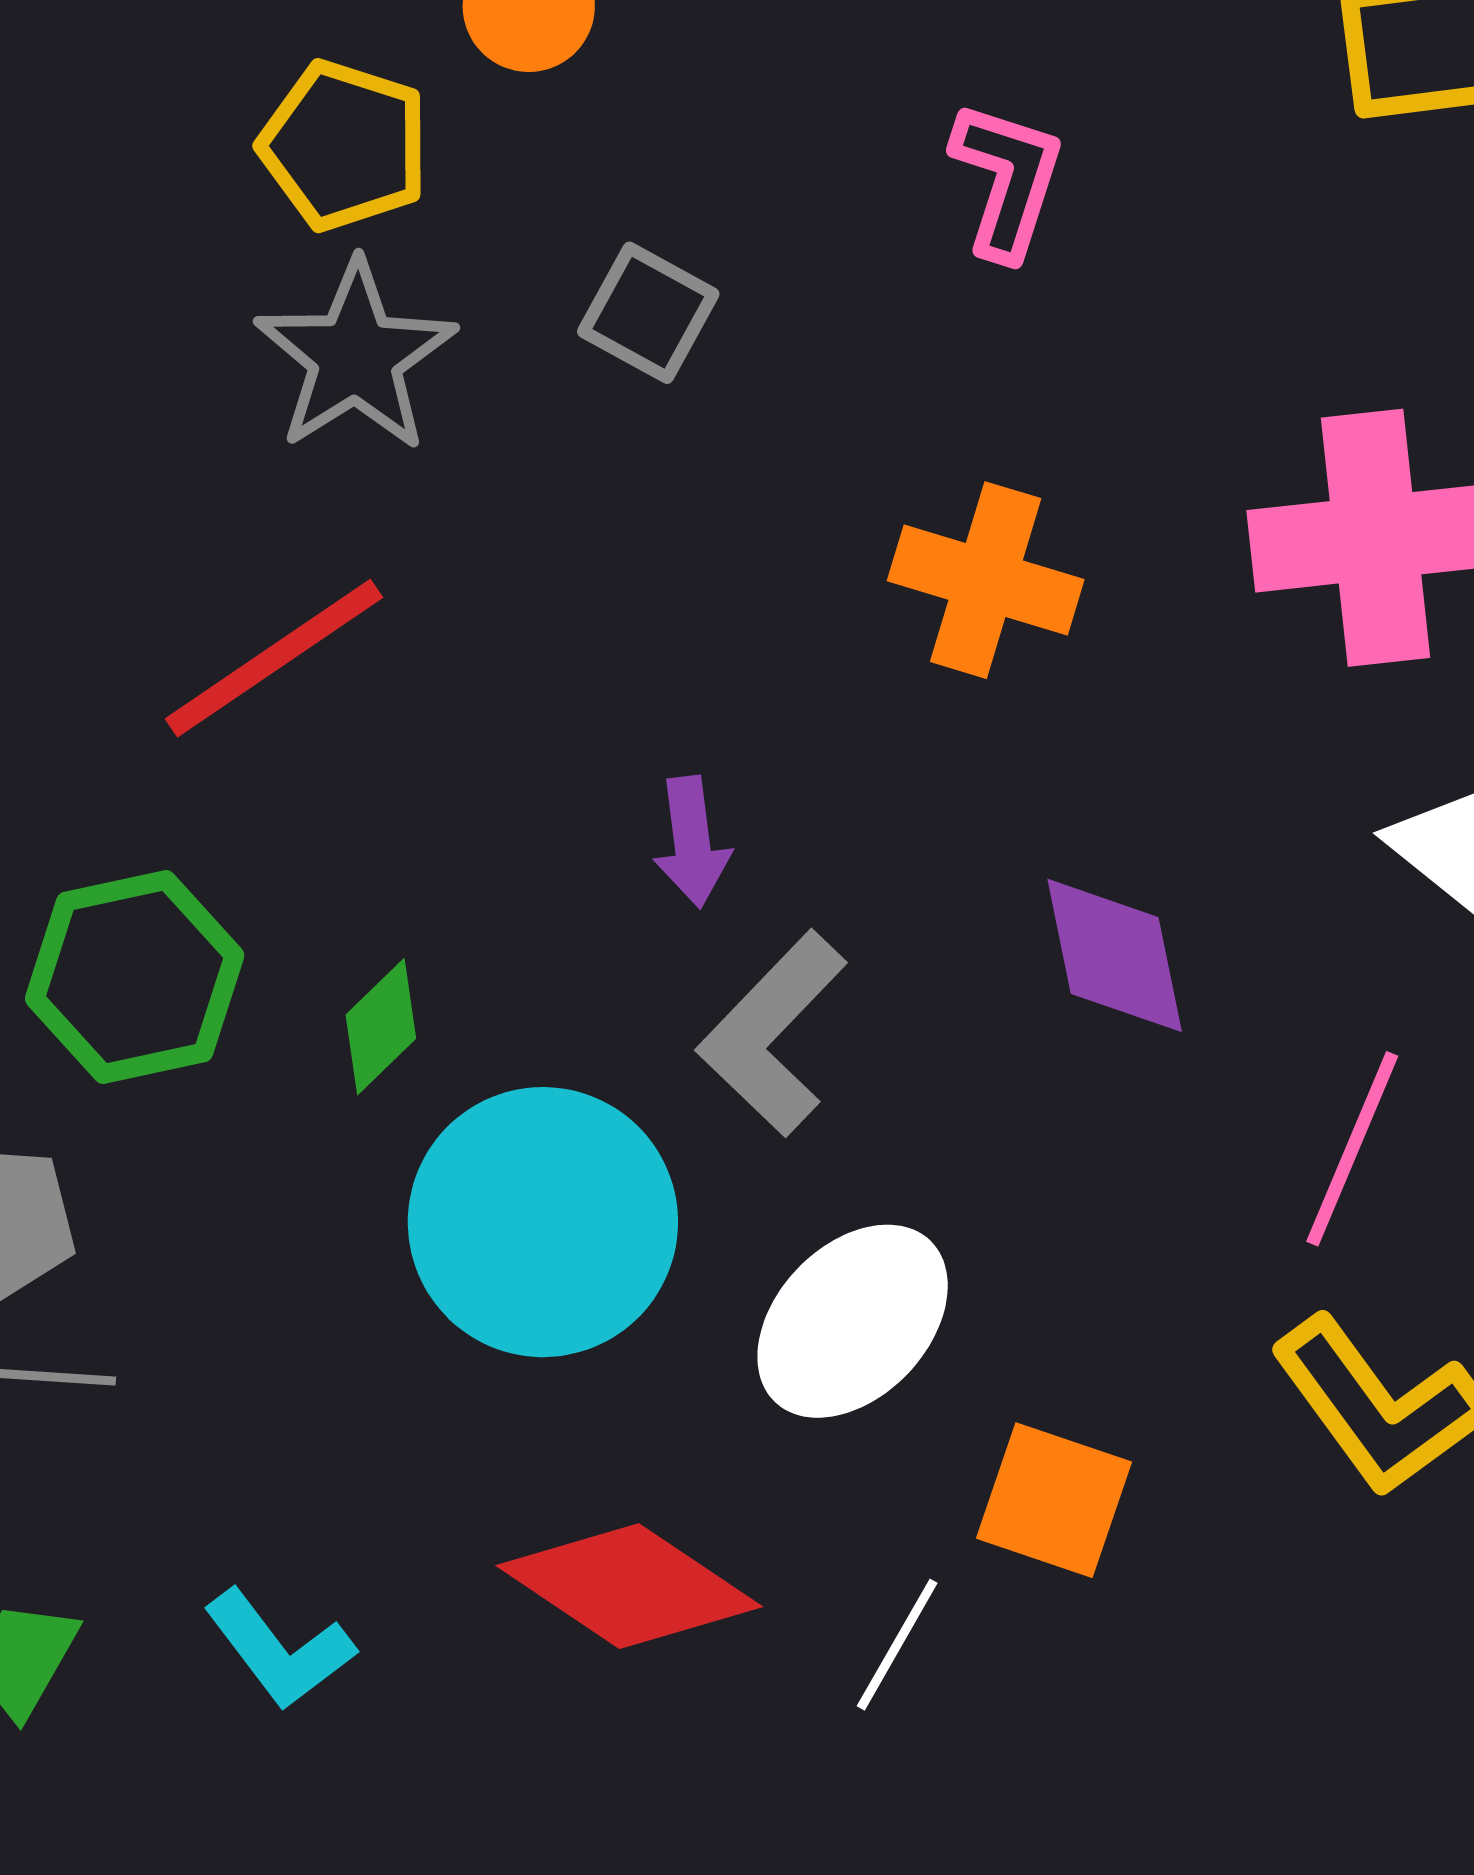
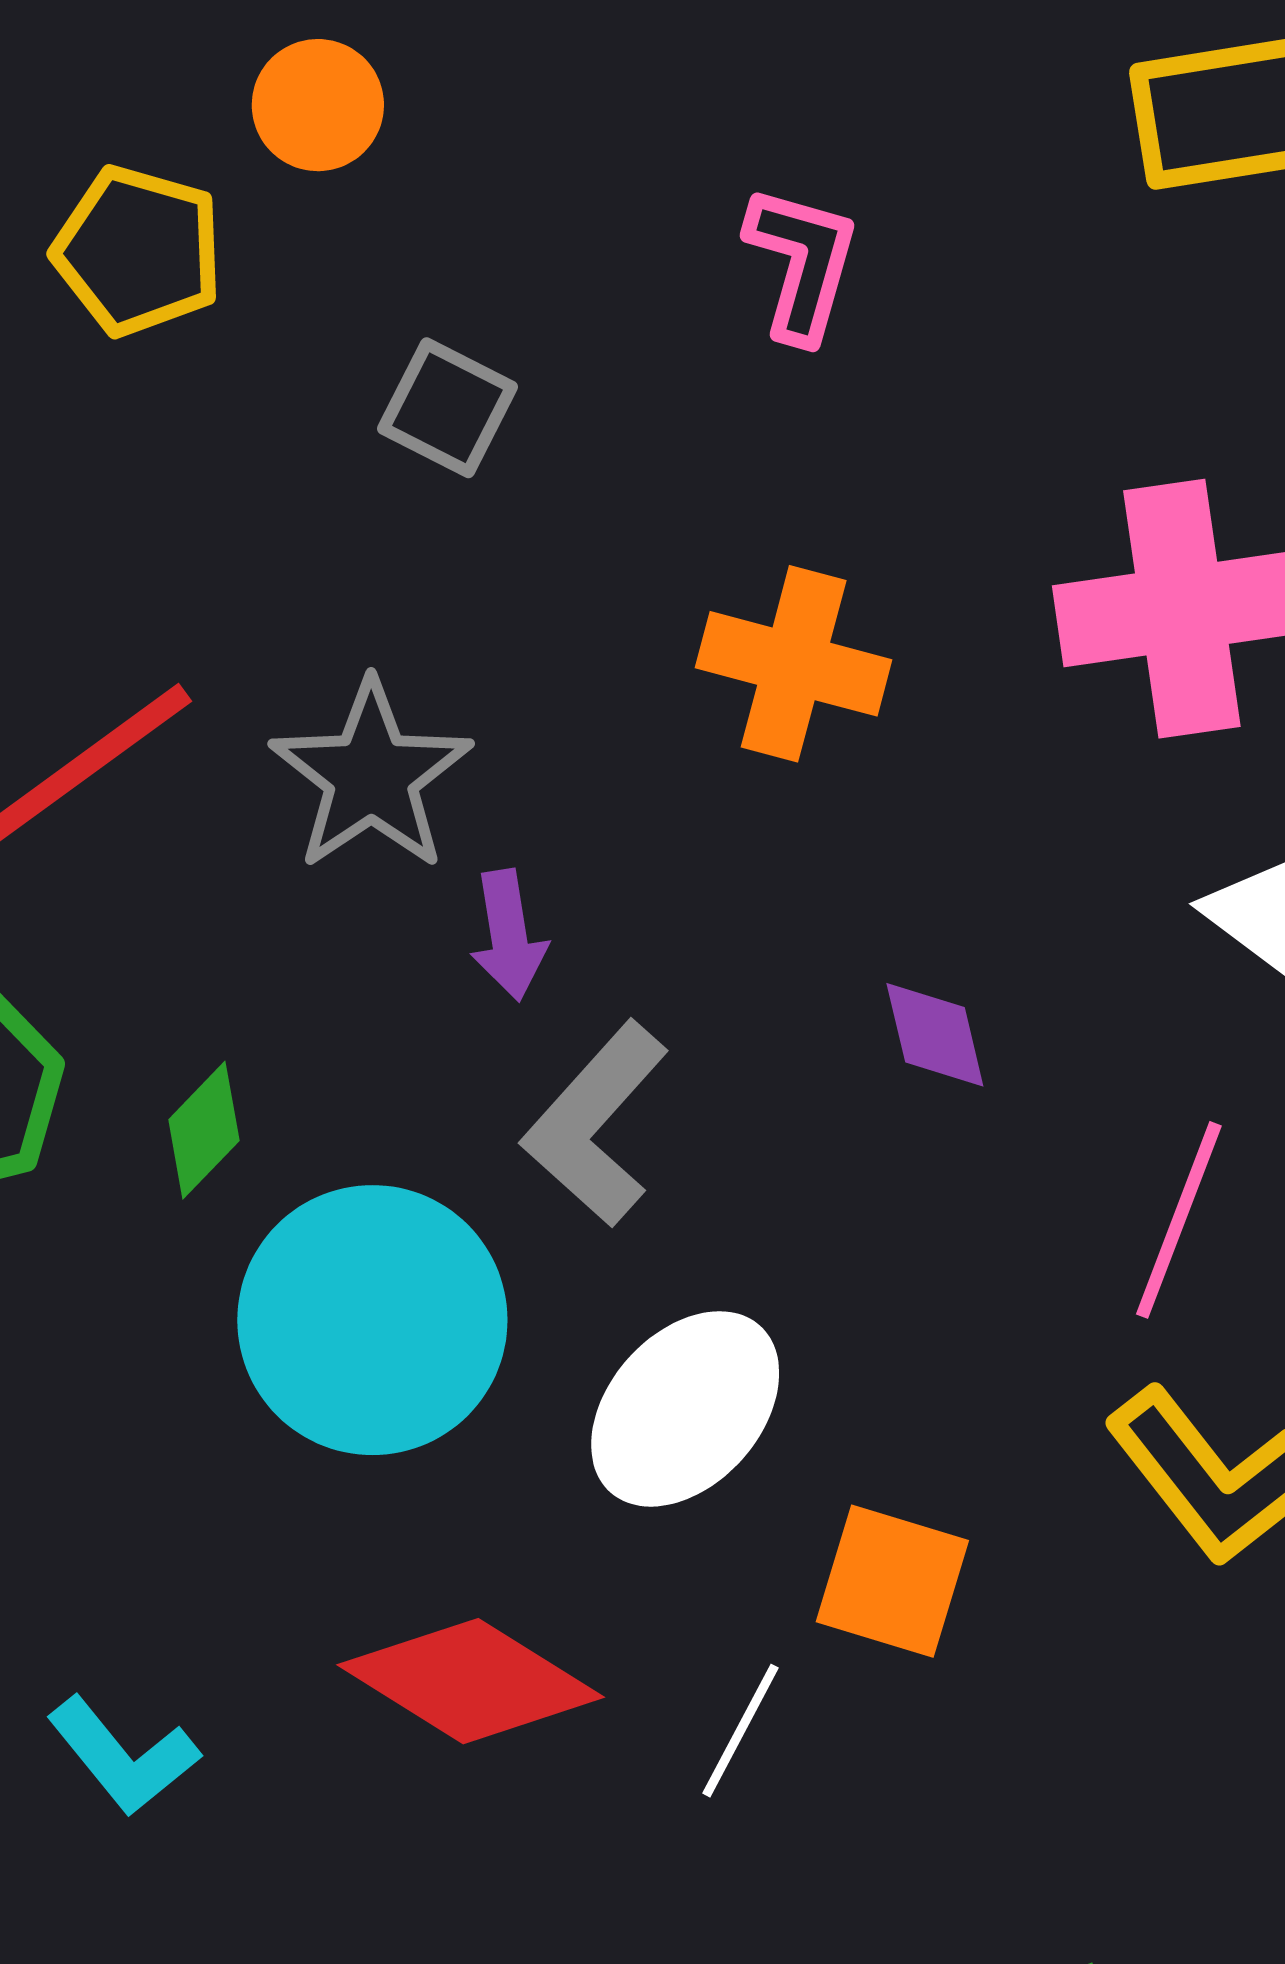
gray star: (355, 357) -> (371, 776), moved
purple diamond: (1115, 955) -> (935, 1035), size x0.7

